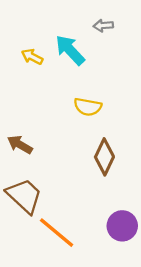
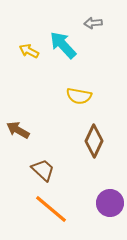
brown trapezoid: (24, 196) -> (43, 170), moved, size x0.7

